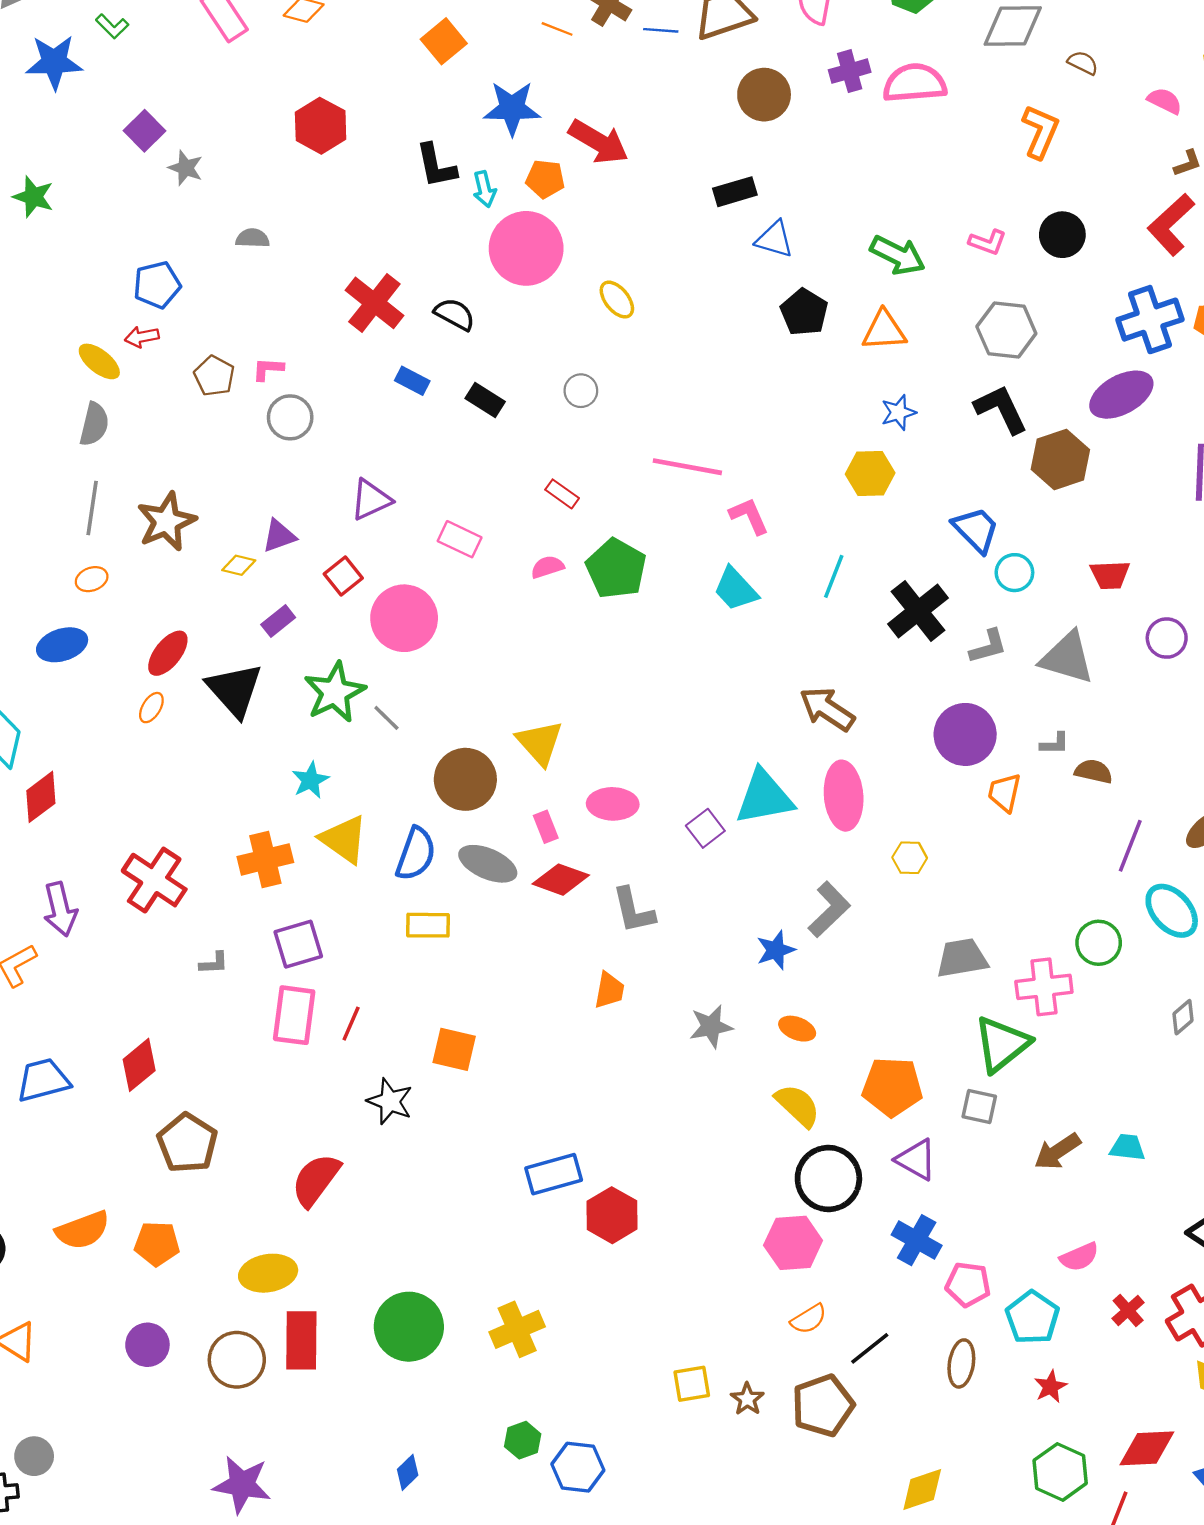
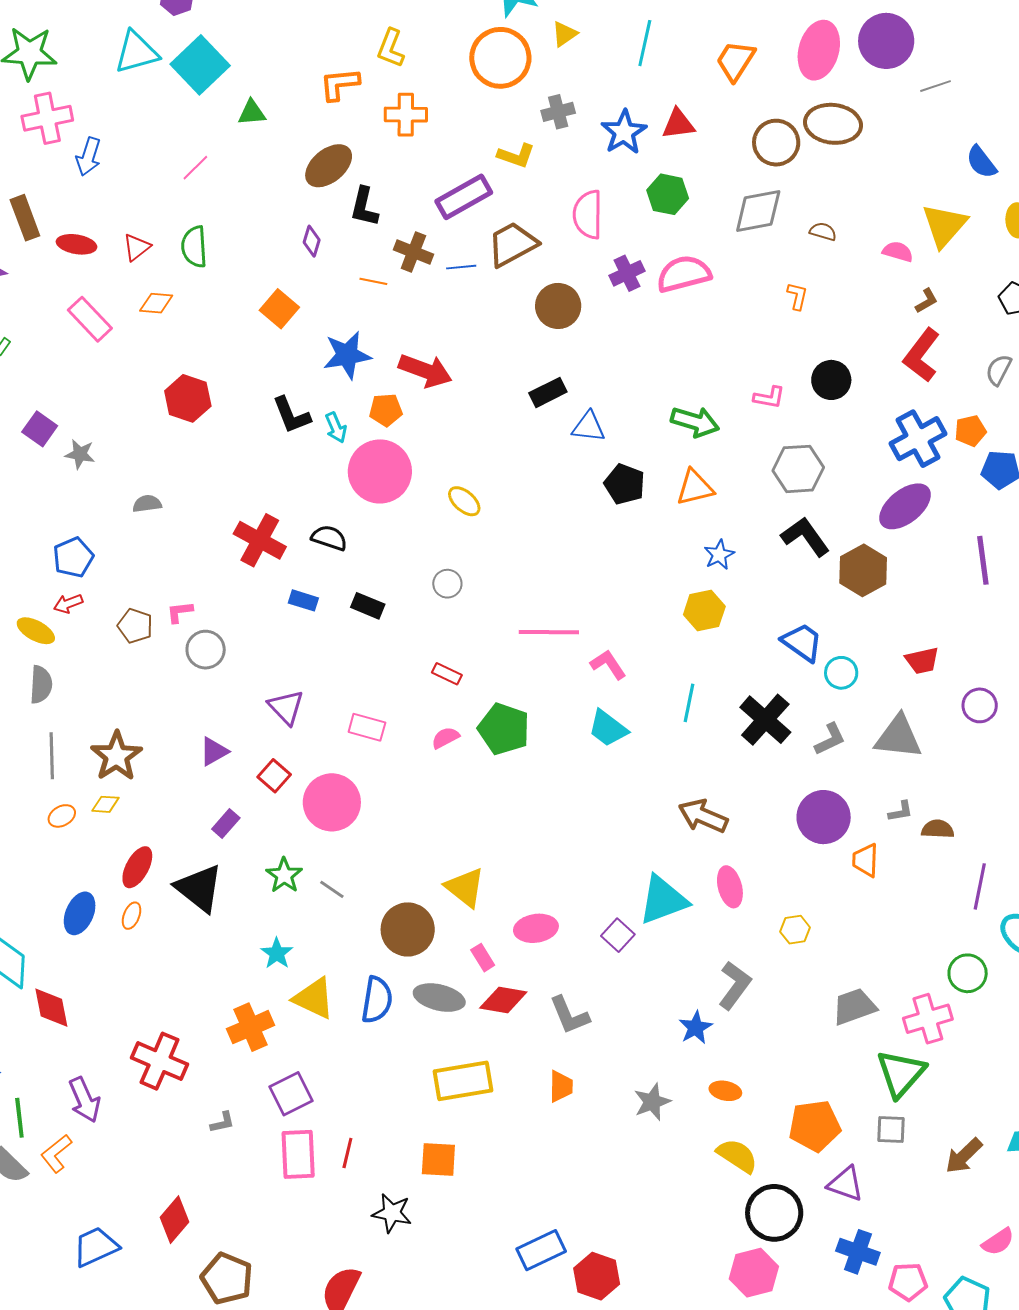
orange L-shape: (1040, 132) -> (797, 296), size x0.6
purple triangle: (371, 500) -> (286, 707), turned -39
yellow diamond: (239, 565) -> (106, 804), moved
blue ellipse: (62, 645) -> (80, 913), moved, turned -39
green star: (335, 692) -> (284, 875), size x0.7
pink ellipse: (844, 796) -> (730, 887), size x0.7
red diamond: (41, 797) -> (51, 1008), turned -54
yellow rectangle: (428, 925) -> (463, 1081), moved, size x1.5

